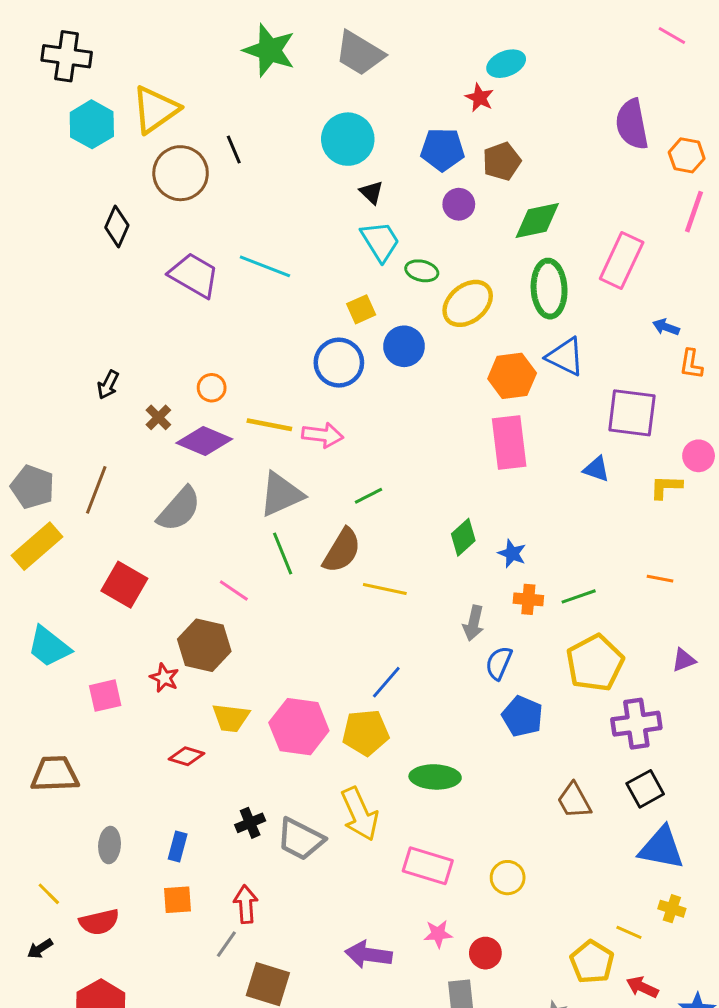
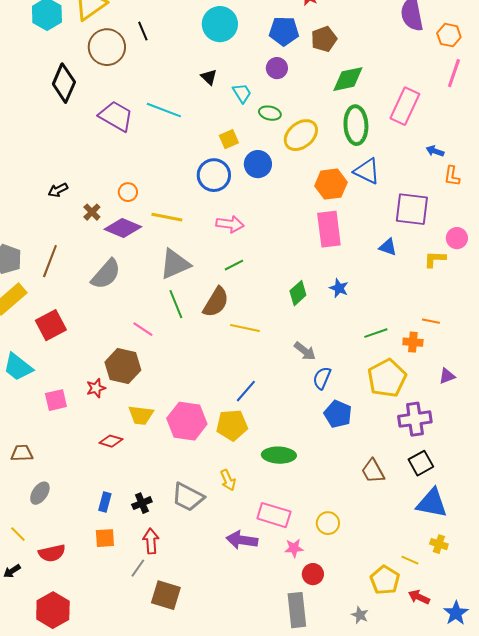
black triangle: (371, 192) -> (209, 77), moved
purple circle: (459, 204) -> (277, 68), moved
black diamond: (117, 226) -> (64, 83), size x1.4
cyan trapezoid: (380, 241) -> (242, 93), size x0.7
black arrow: (108, 385) -> (58, 190), turned 36
pink arrow: (323, 435) -> (230, 224), moved
blue star: (512, 553) -> (339, 288), moved
red square: (124, 585) -> (51, 325), moved, turned 32
orange cross: (528, 599) -> (413, 342), moved
gray arrow: (474, 623) -> (305, 351), turned -65
red star: (164, 678) -> (96, 388), turned 30
brown trapezoid: (55, 774) -> (22, 453), size x0.7
yellow arrow: (360, 814) -> (228, 480), size x0.6
black cross: (250, 823) -> (142, 503), moved
gray ellipse: (110, 845) -> (40, 493), moved, turned 30
pink star: (438, 934) -> (294, 548), moved
purple arrow: (368, 955) -> (242, 540), moved

